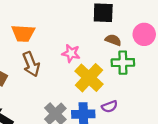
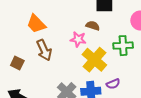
orange trapezoid: (23, 33) -> (36, 24), turned 45
brown semicircle: (113, 40) -> (93, 26), moved

